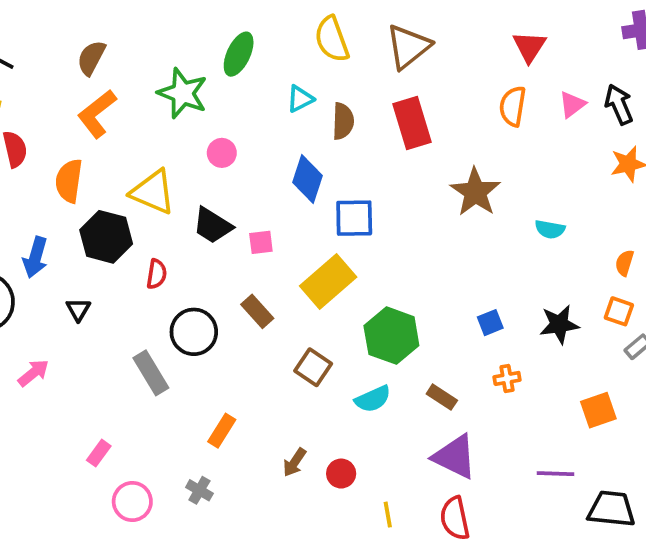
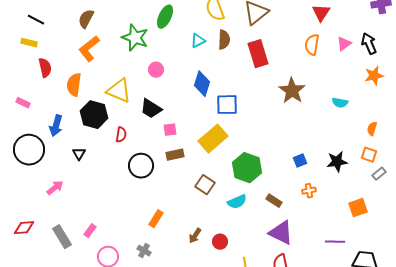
brown semicircle: (343, 121) -> (224, 40), moved
cyan semicircle: (550, 229) -> (340, 103), moved
pink square: (261, 242) -> (170, 130), moved
brown rectangle: (257, 311) -> (175, 155), turned -60
gray rectangle: (151, 373) -> (62, 237), moved

